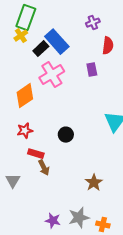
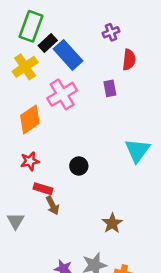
yellow cross: (21, 36) -> (25, 67), moved, size x1.5
black rectangle: (41, 49) -> (48, 43), moved

